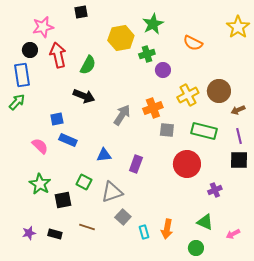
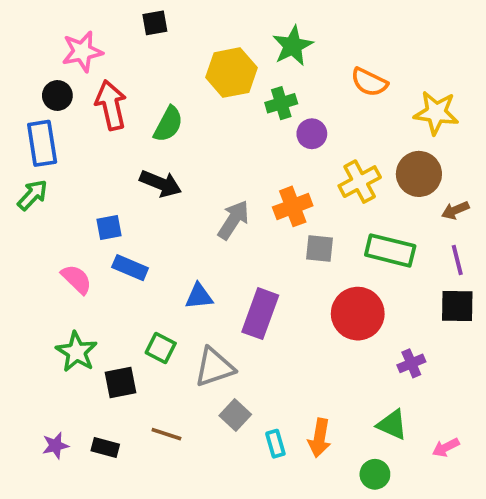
yellow star: (238, 27) -> (436, 113), moved, turned -30
purple rectangle: (136, 164) -> (260, 314), size x1.4

